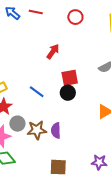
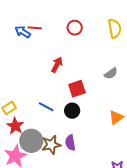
blue arrow: (12, 13) -> (23, 32), moved
black circle: (68, 93) -> (72, 111), moved
gray circle: (17, 124) -> (31, 141), size x1.5

